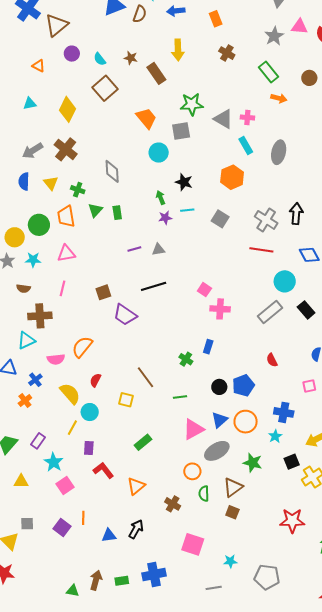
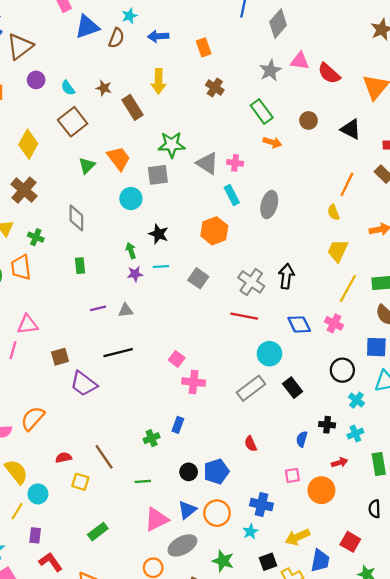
green triangle: (95, 210) -> (87, 165), moved
pink triangle: (66, 253) -> (28, 324), moved
green cross: (186, 359) -> (152, 438), turned 32
red semicircle: (95, 380) -> (64, 458), moved, turned 48

